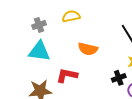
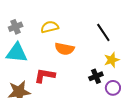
yellow semicircle: (71, 16) -> (50, 27), moved

